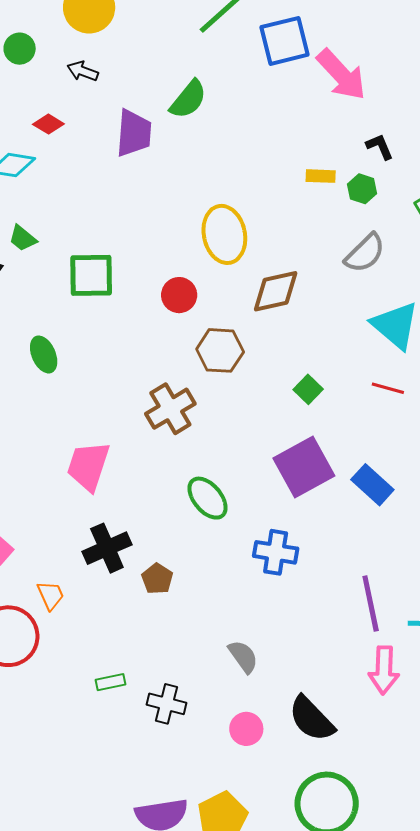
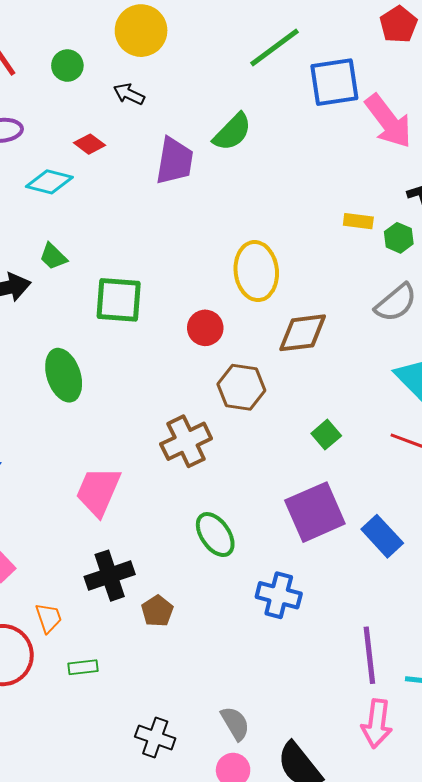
green ellipse: (44, 354) -> (64, 375), size x1.4
gray semicircle: (243, 657) -> (235, 723), moved
green rectangle: (111, 682) -> (83, 667), moved

